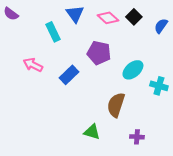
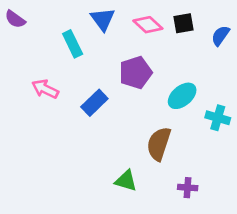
black square: (134, 17) -> (183, 23), turned 35
purple pentagon: (99, 53) -> (136, 73), turned -30

